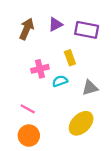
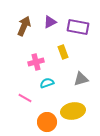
cyan semicircle: (60, 81) -> (47, 83), moved
yellow ellipse: (81, 123) -> (73, 111), turned 35
orange circle: (29, 136) -> (47, 122), moved

